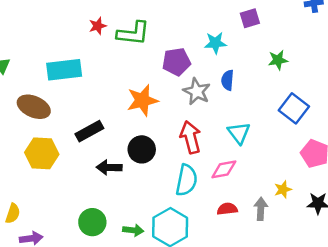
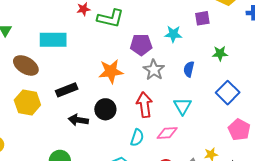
blue semicircle: (228, 80) -> (189, 69), moved
cyan semicircle: (187, 180) -> (137, 138), size x0.7

